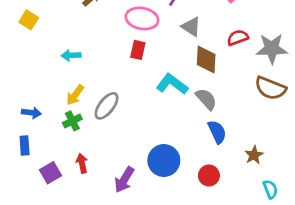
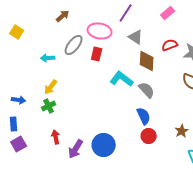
gray ellipse: (107, 106) -> (74, 45), moved
blue semicircle: (217, 132) -> (144, 116), moved
blue circle: (164, 161) -> (104, 145), moved
purple square: (51, 173) -> (19, 144), moved
red circle: (209, 176) -> (149, 136), moved
purple arrow: (124, 180) -> (76, 149), moved

